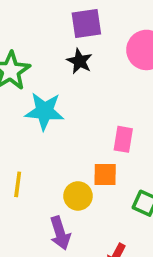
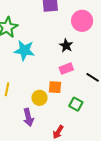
black star: (79, 61) -> (66, 46), moved
pink rectangle: (123, 139) -> (66, 69), turned 56

